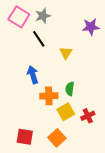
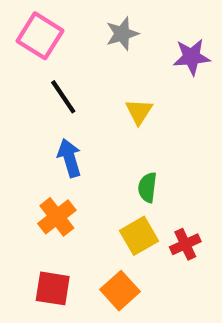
gray star: (43, 16) -> (122, 34), moved
black line: (39, 39) -> (63, 97), moved
orange cross: (49, 96) -> (57, 217), moved, turned -36

